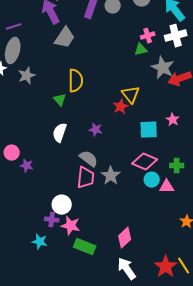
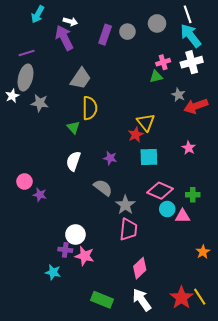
gray trapezoid: (65, 38) -> (81, 79), moved
gray star: (163, 68) -> (178, 95), size x0.6
gray star: (27, 76) -> (40, 103), turned 30
cyan square: (149, 130) -> (149, 157), moved
pink trapezoid: (86, 178) -> (128, 229), moved
green rectangle: (85, 247) -> (102, 300), moved

